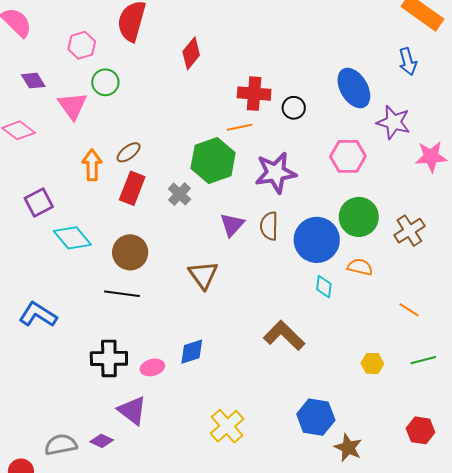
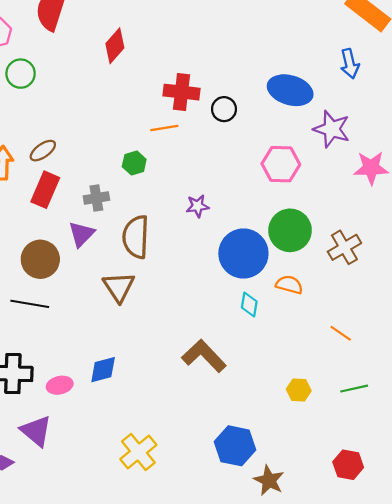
blue ellipse: (354, 88) -> (290, 90), turned -45
green hexagon: (213, 160) -> (134, 163), size x0.5
purple star: (276, 173) -> (197, 206), moved, size x0.5
gray cross: (180, 194) -> (96, 198), turned 35
purple triangle: (232, 225) -> (81, 234), moved
brown semicircle: (269, 226) -> (136, 237), moved, size x1.4

